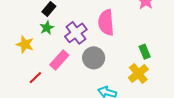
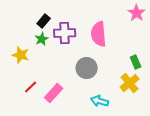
purple cross: (76, 33) -> (65, 33), moved, turned 35
pink rectangle: (59, 60) -> (54, 93), moved

